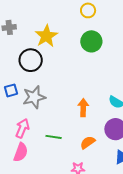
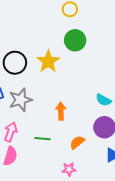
yellow star: (46, 36) -> (48, 61), moved
orange arrow: (83, 108) -> (61, 111), moved

